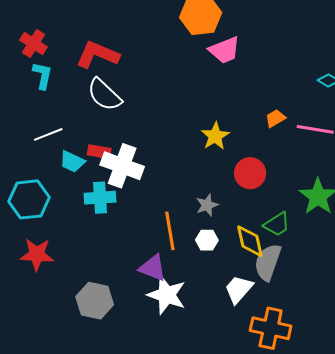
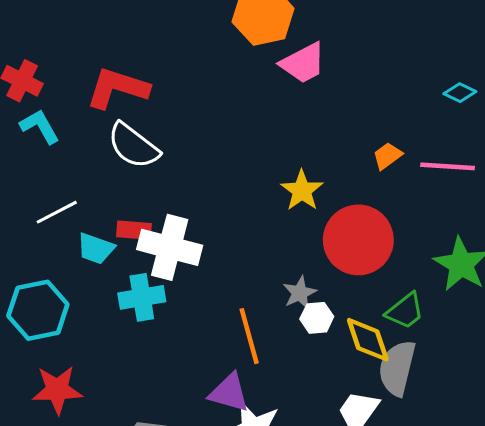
cyan L-shape: (42, 75) -> (40, 126), turned -36
red circle: (250, 173) -> (358, 240), size x1.5
white hexagon: (207, 240) -> (317, 318), moved

